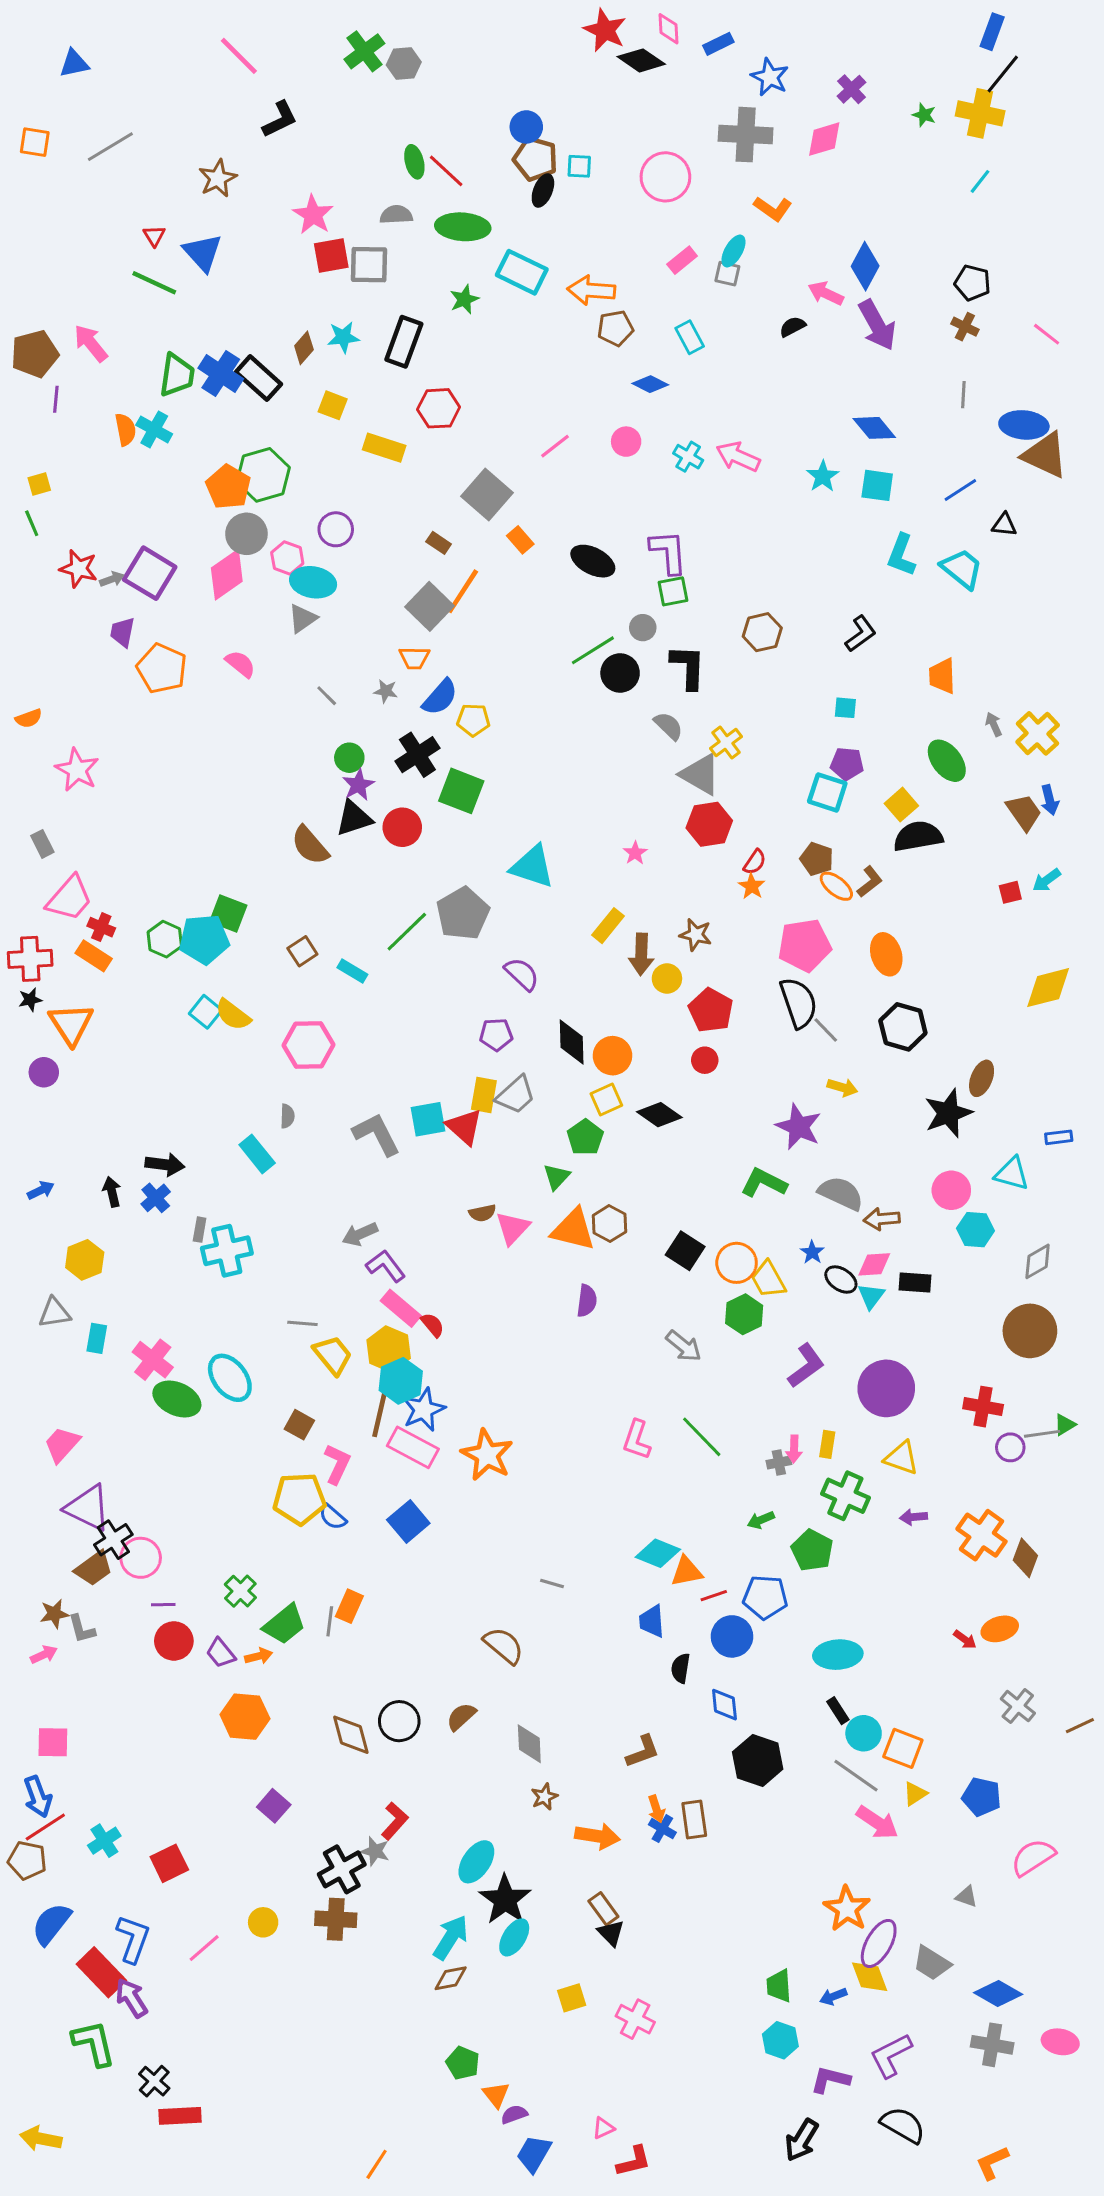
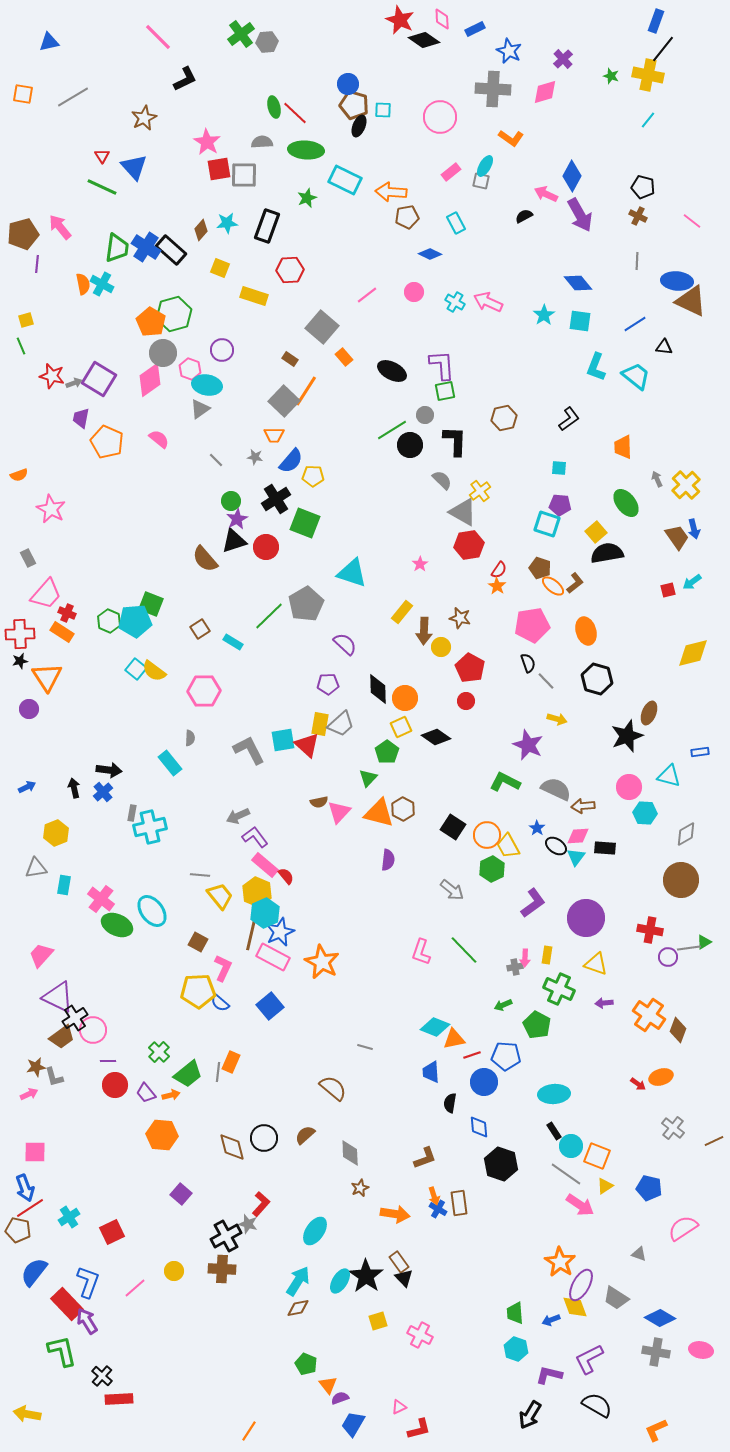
black semicircle: (799, 1003) -> (528, 663), size x0.6
black star: (505, 1900) -> (366, 1276), moved

